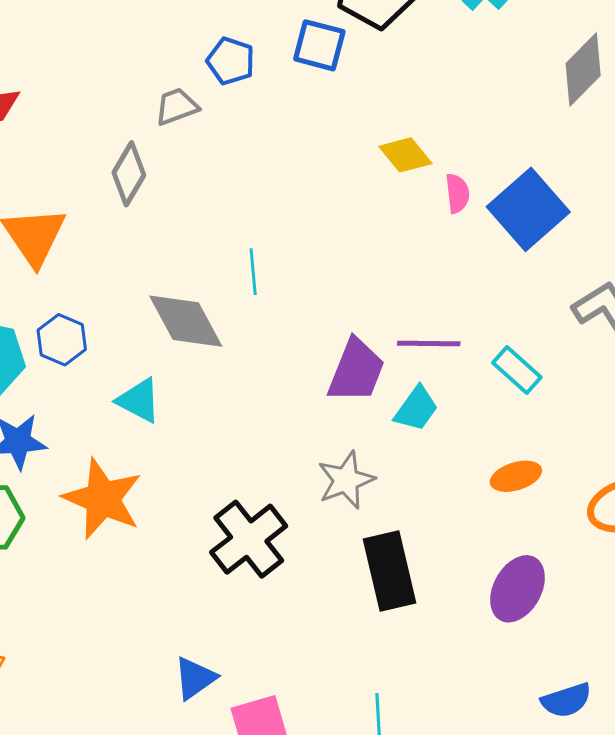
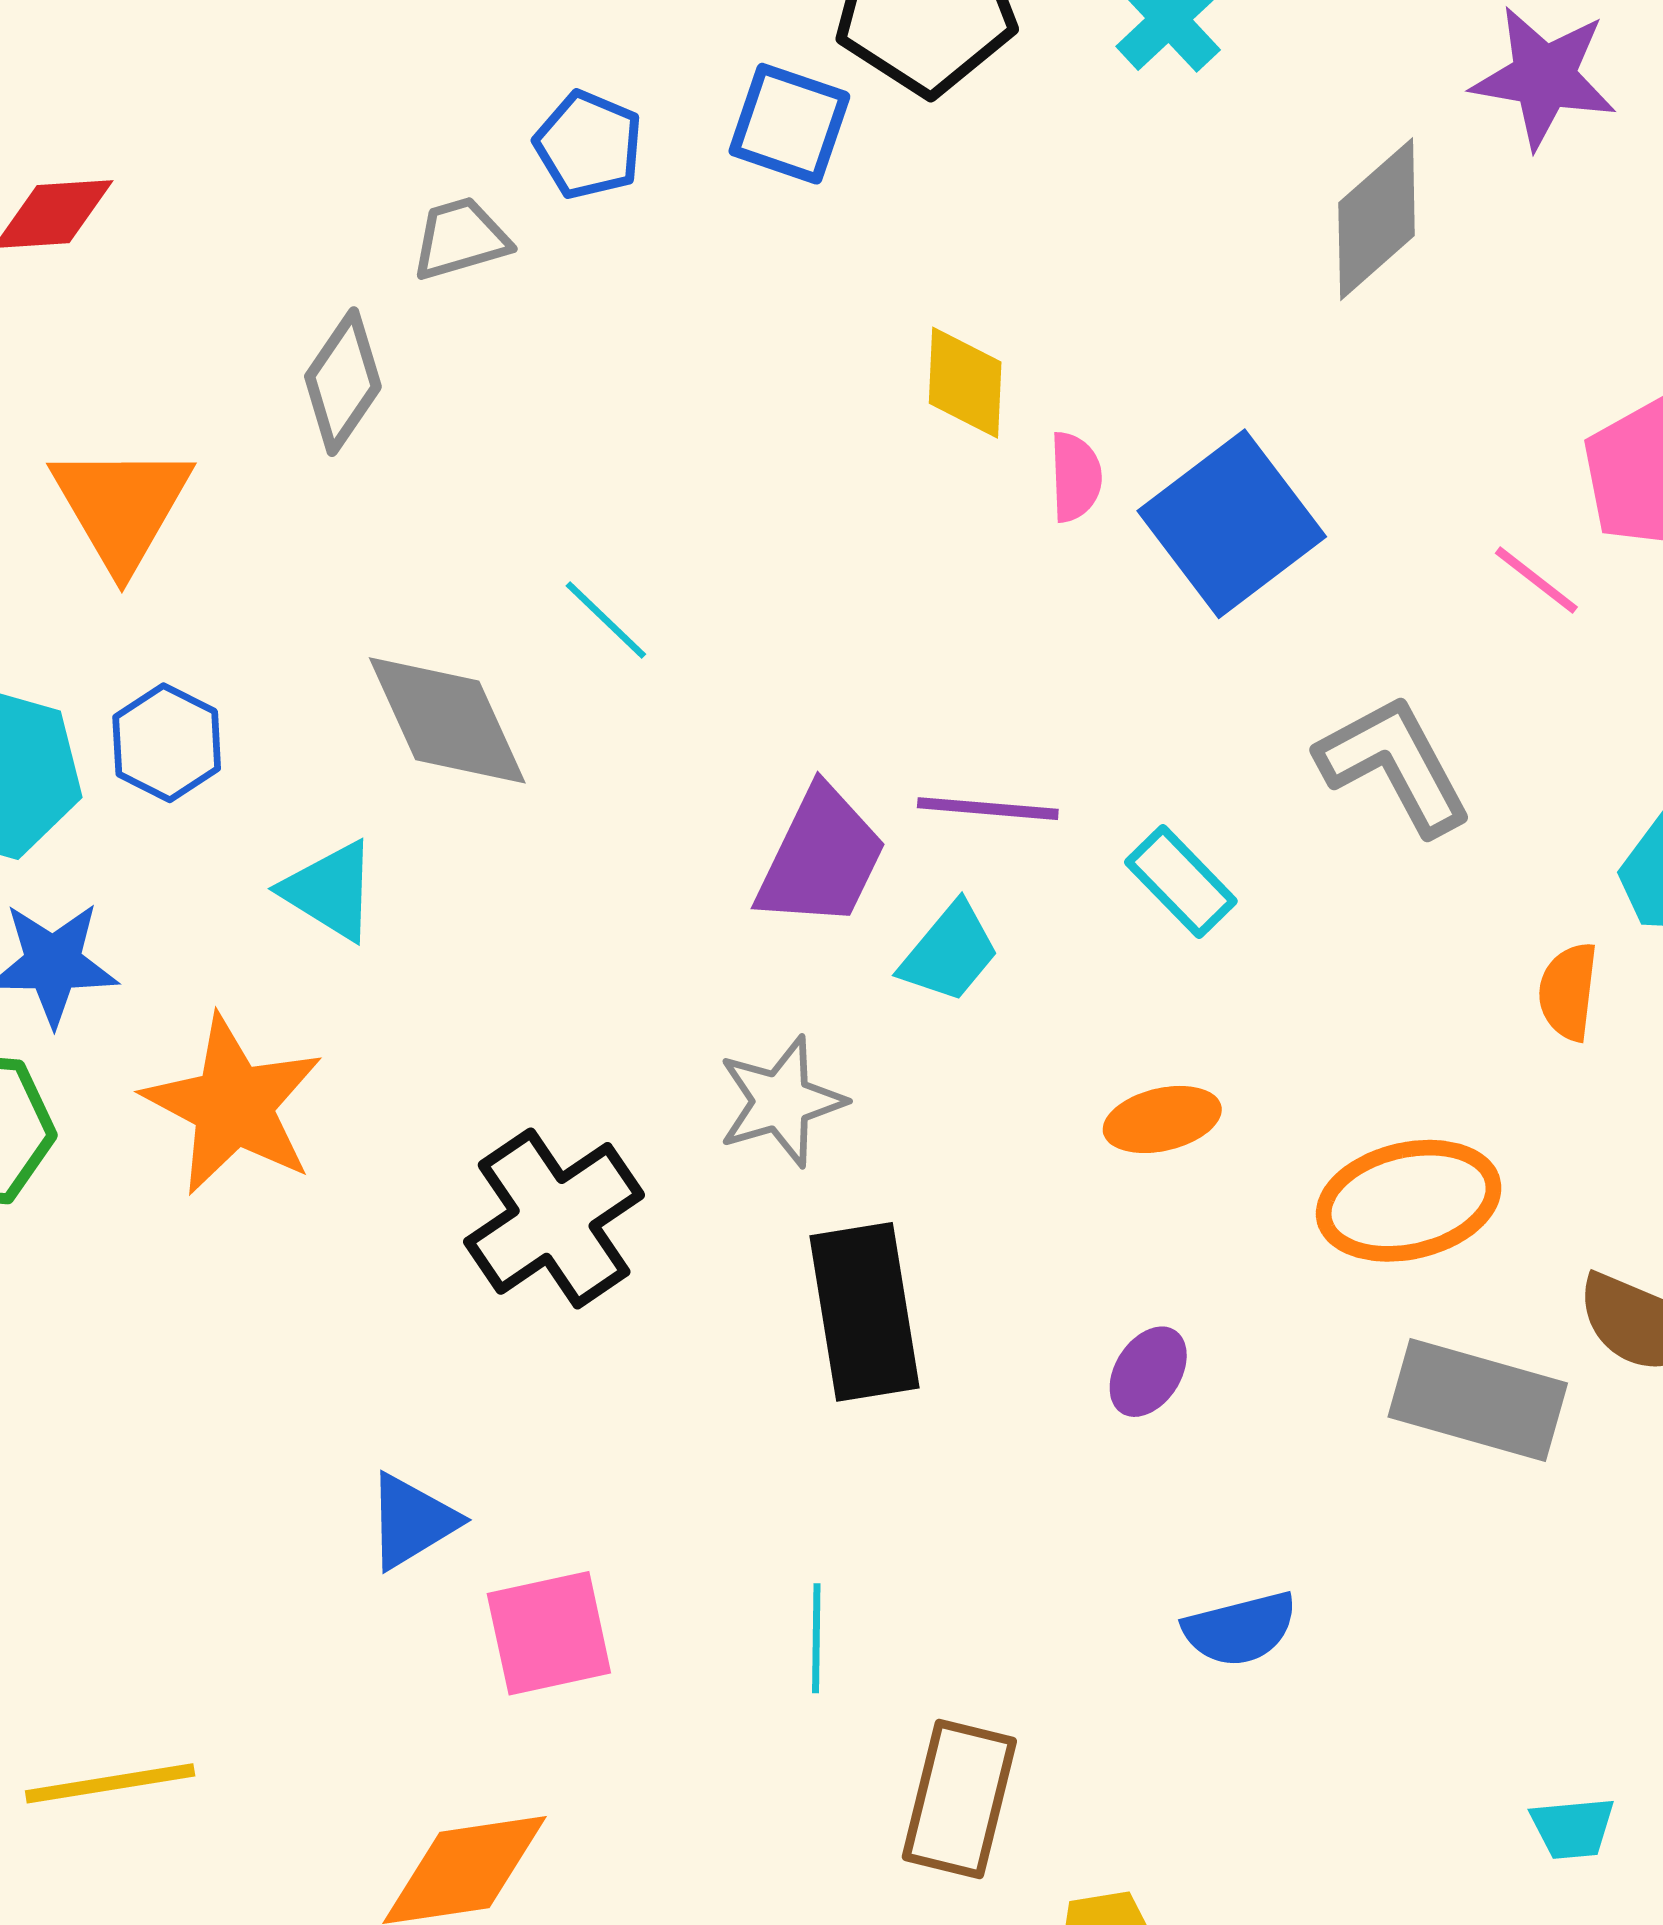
yellow diamond: (405, 155) -> (965, 383), turned 38
cyan line: (253, 272) -> (606, 620), turned -45
purple ellipse: (518, 589) -> (1148, 1372), size x0.6

